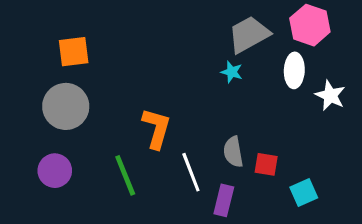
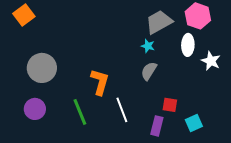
orange square: (74, 52) -> (24, 15), moved, turned -30
gray semicircle: (233, 152) -> (149, 71), moved, turned 42
purple rectangle: (224, 200) -> (157, 126), moved

